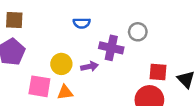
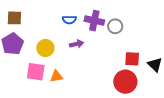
purple cross: (111, 48) -> (94, 21), moved
yellow circle: (61, 64) -> (45, 48), moved
purple arrow: (90, 66) -> (77, 44), moved

